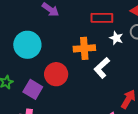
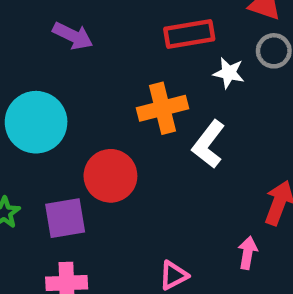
purple square: (33, 89) -> (65, 218), turned -30

